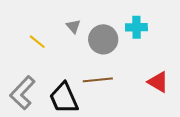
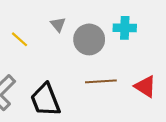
brown line: (98, 80) -> (101, 81), moved

